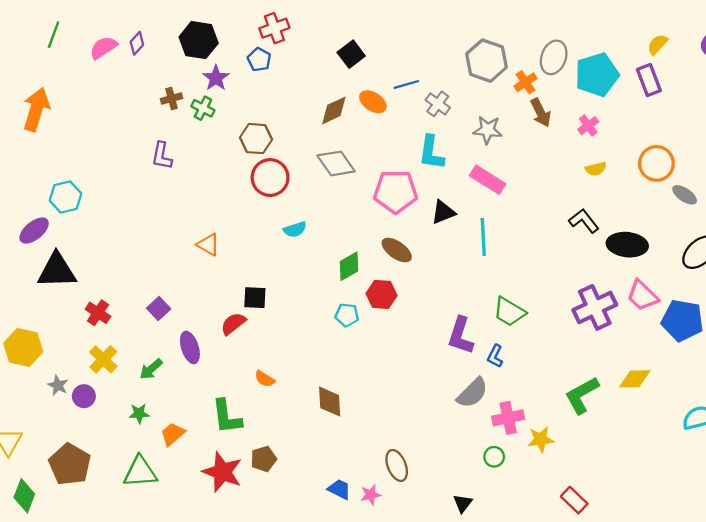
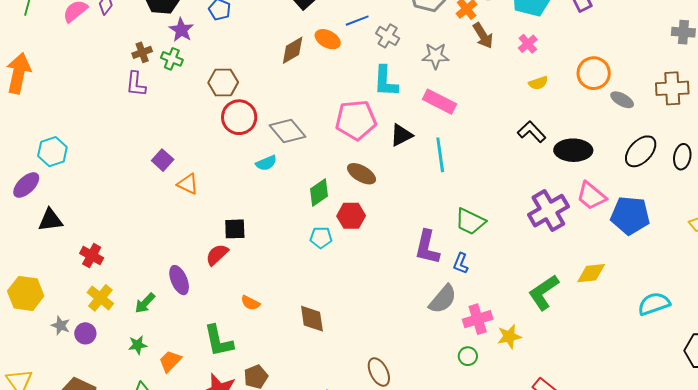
purple L-shape: (162, 156) -> (136, 84), moved
gray diamond: (336, 163) -> (288, 131), moved
black triangle: (57, 271) -> (50, 220), size x0.7
purple square: (159, 308) -> (163, 160), moved

